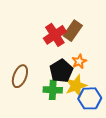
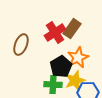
orange star: (79, 61) -> (78, 58), size x1.5
brown ellipse: (20, 76) -> (21, 45), moved

